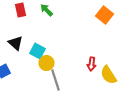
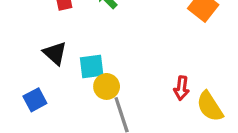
cyan square: (37, 51) -> (92, 66), turned -35

